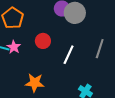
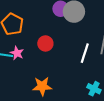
white line: (69, 55) -> (85, 53), moved

